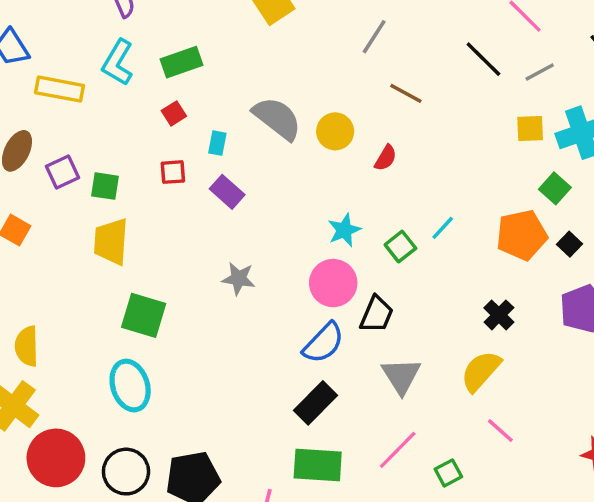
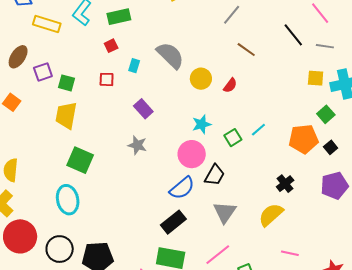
gray line: (540, 72) -> (325, 46), turned 30
yellow circle: (335, 131) -> (201, 79), moved
purple rectangle: (227, 192) -> (143, 109), moved
pink line: (500, 431) -> (290, 253), moved, turned -36

